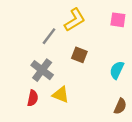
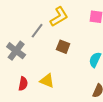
gray cross: (42, 70) -> (16, 51), moved

